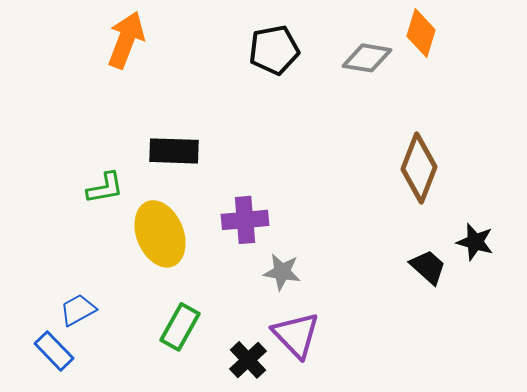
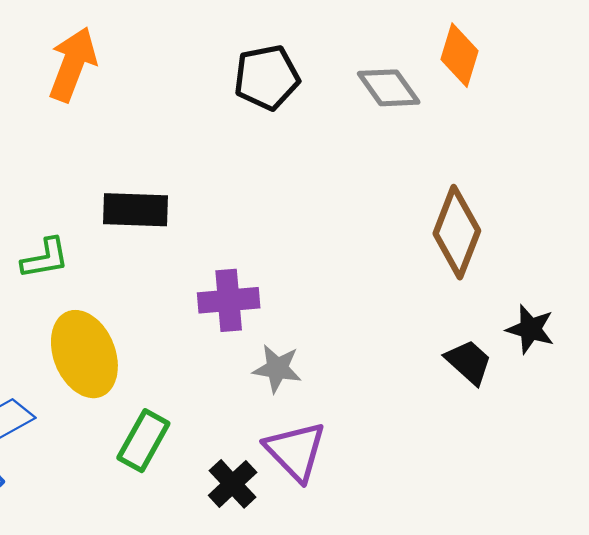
gray diamond: (367, 58) -> (389, 88), turned 45
yellow ellipse: (160, 234) -> (84, 354), moved

